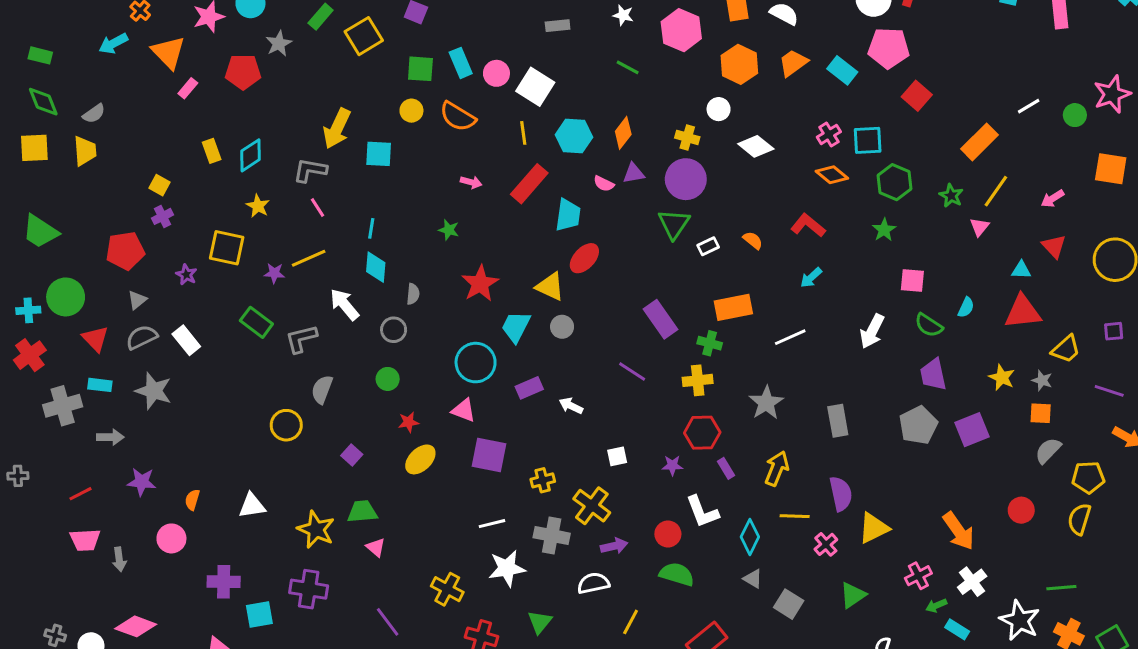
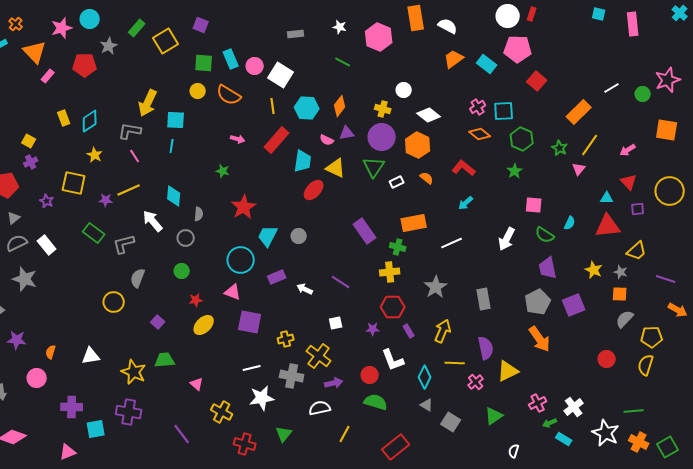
orange hexagon: (739, 64) -> (418, 145), moved
cyan line: (371, 228) -> (172, 146), moved
yellow triangle: (550, 287) -> (336, 168), moved
purple square: (1114, 331) -> (638, 209), moved
purple line: (632, 371) -> (341, 282), moved
orange arrow: (959, 531) -> (540, 339), moved
pink triangle: (376, 547) -> (197, 384), moved

